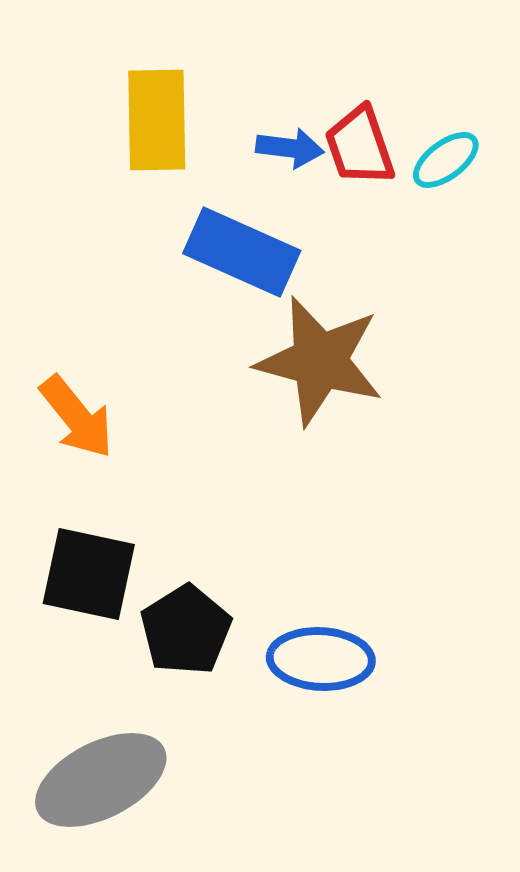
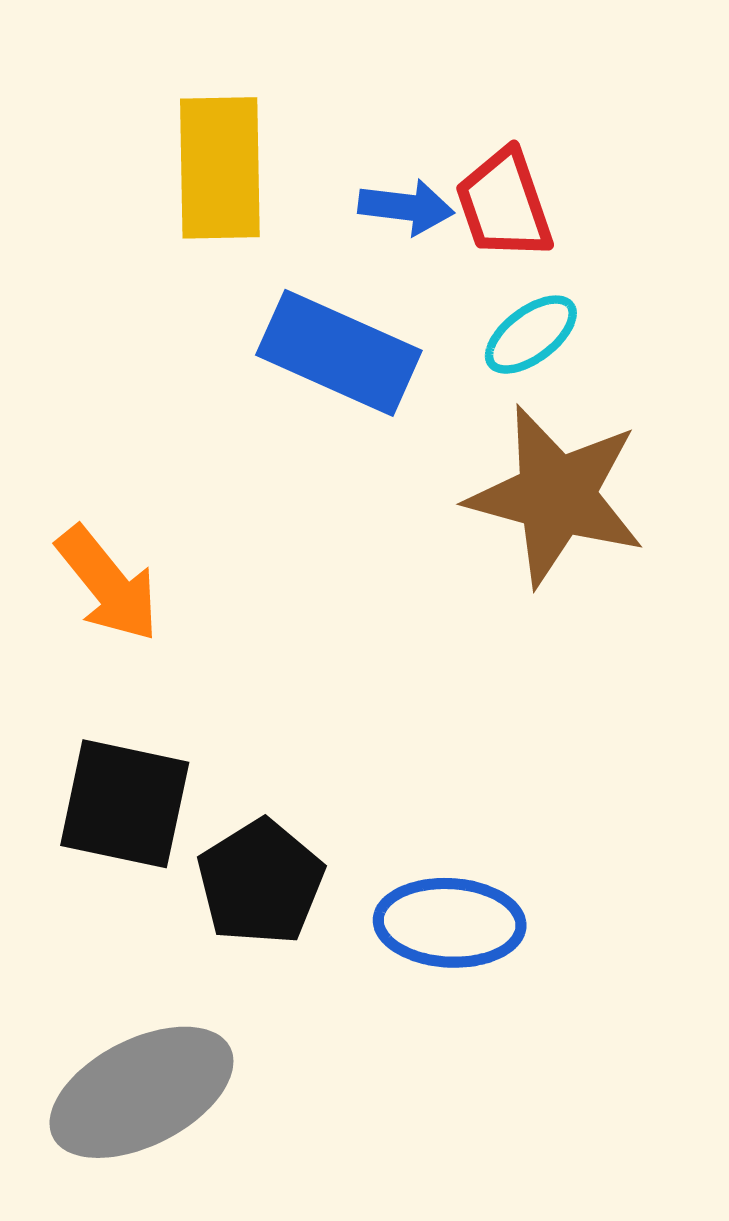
cyan ellipse: (446, 160) -> (531, 335), moved
brown star: (320, 361) -> (556, 496), moved

